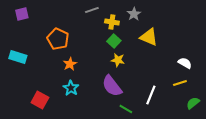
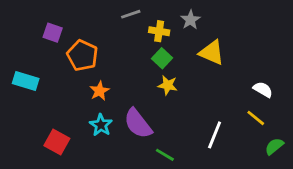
purple square: (22, 14) -> (53, 33), moved, turned 32
yellow line: (180, 83) -> (256, 118), turned 56
purple semicircle: (112, 86) -> (138, 124), moved
green line: (126, 109) -> (165, 155), moved

